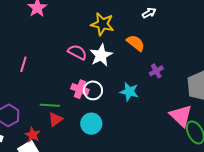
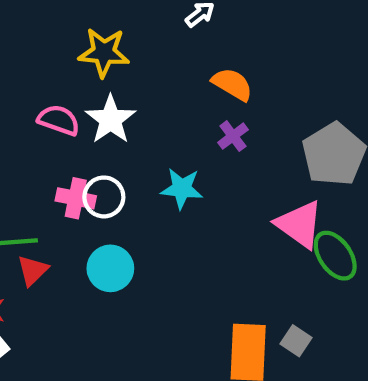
orange semicircle: (136, 43) -> (232, 84), moved

